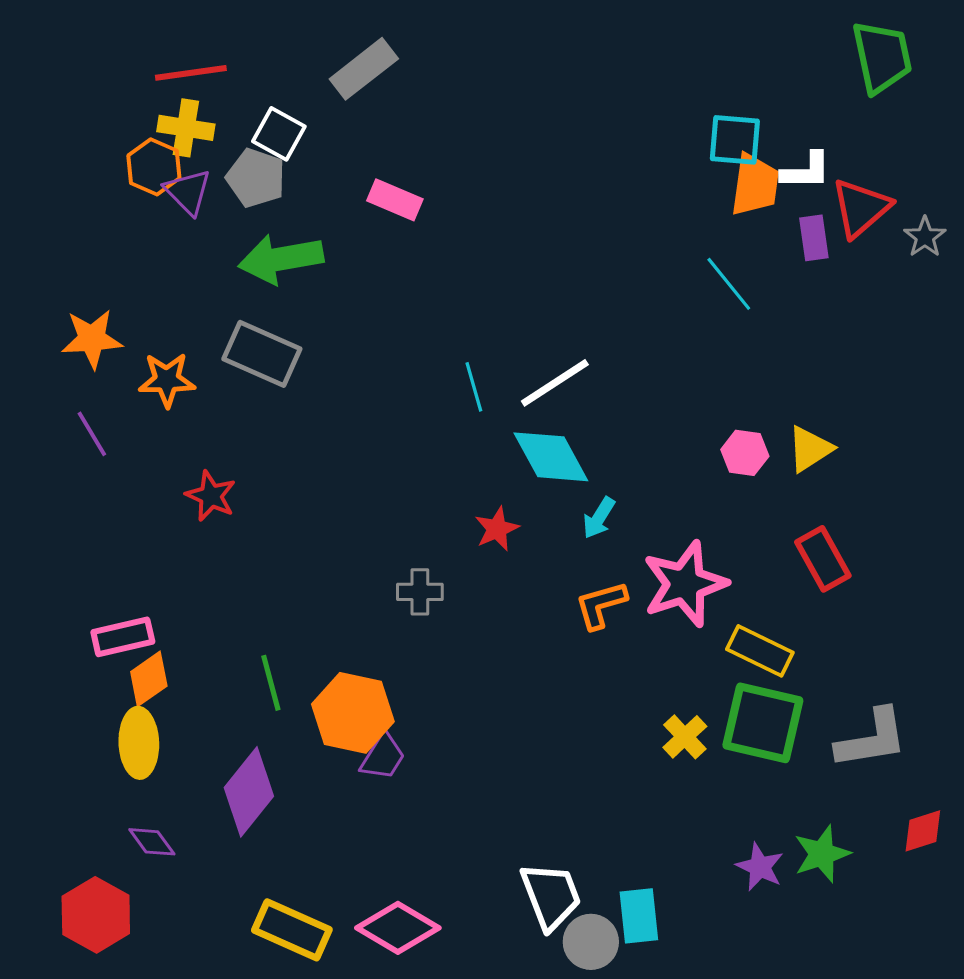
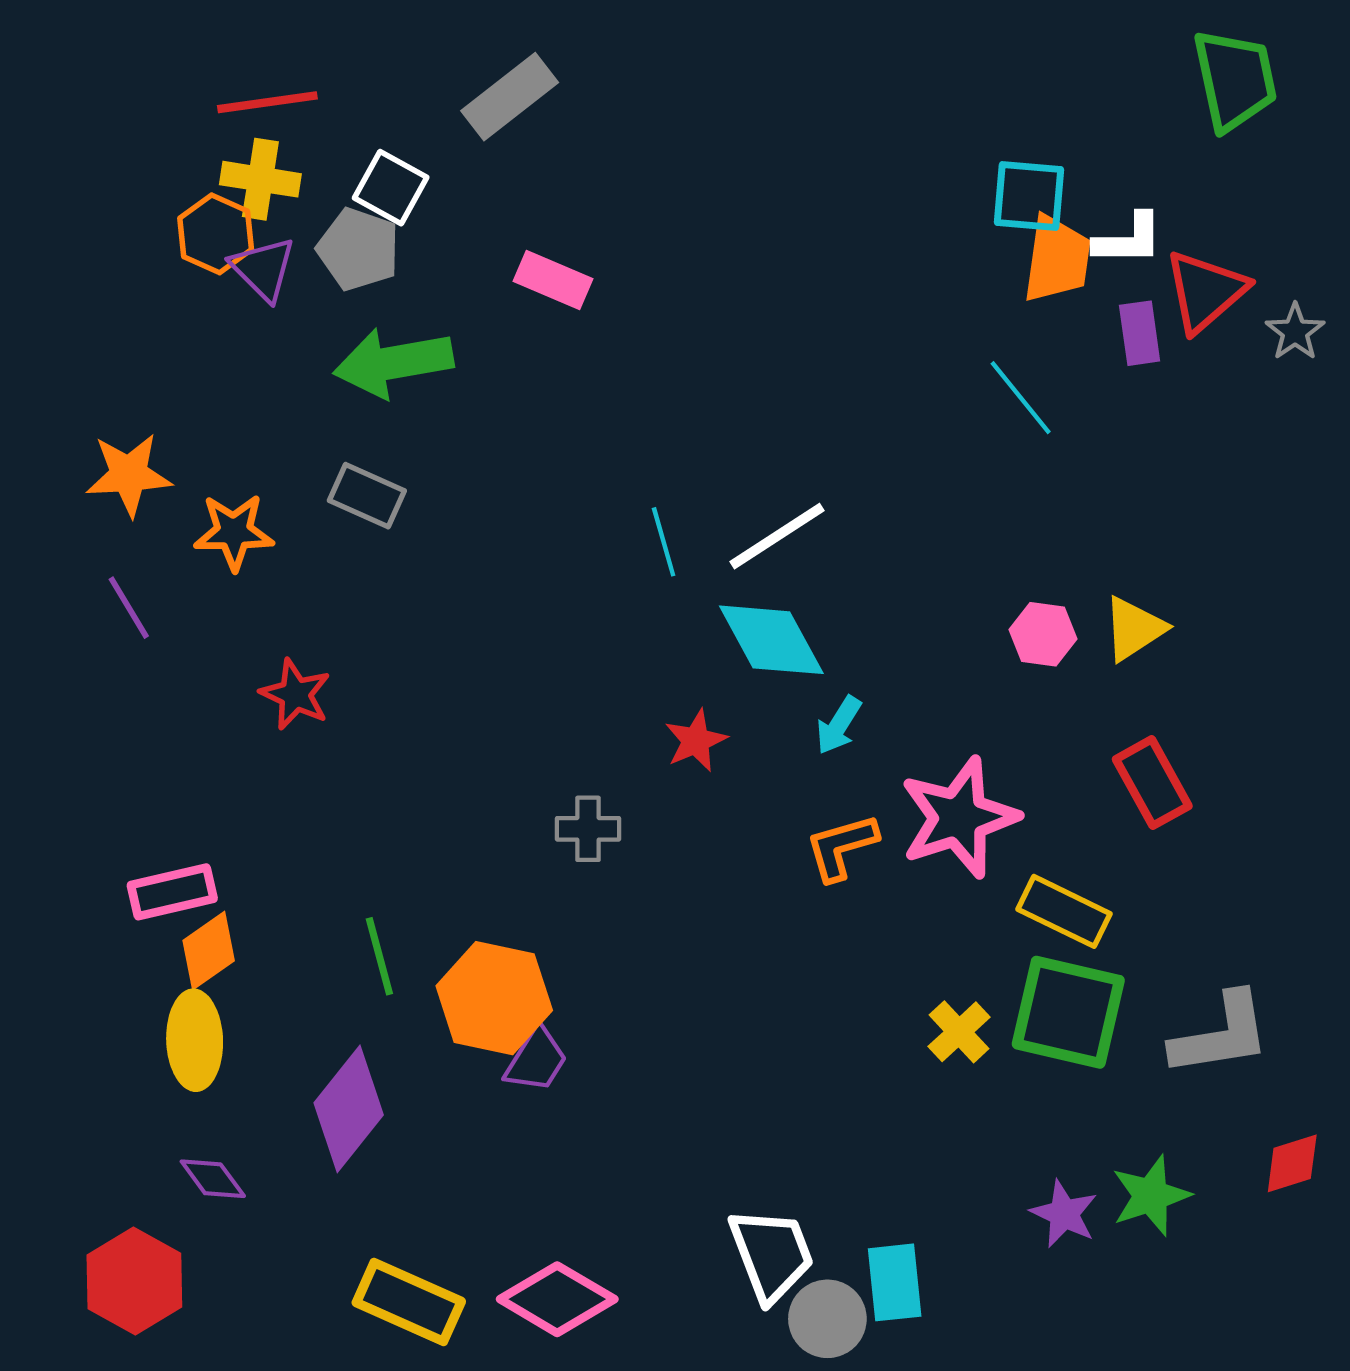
gray rectangle: (262, 354) -> (367, 496), size x0.7

